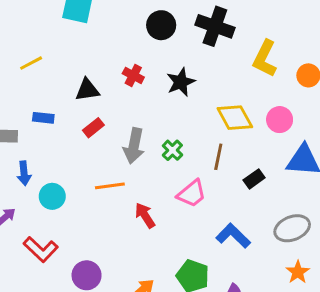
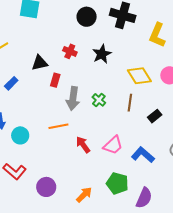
blue rectangle: (43, 118) -> (11, 83), turned -48
red rectangle: (93, 128) -> (55, 80), moved, turned -32
pink trapezoid: (192, 194) -> (113, 145), moved

